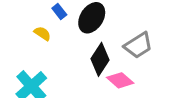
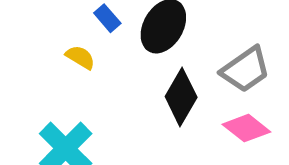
pink diamond: (120, 80) -> (246, 128), moved

